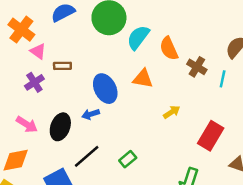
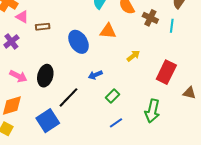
purple cross: (34, 82) -> (11, 41), moved
blue arrow: (91, 114) -> (95, 75), moved
green rectangle: (128, 159) -> (112, 96), moved

